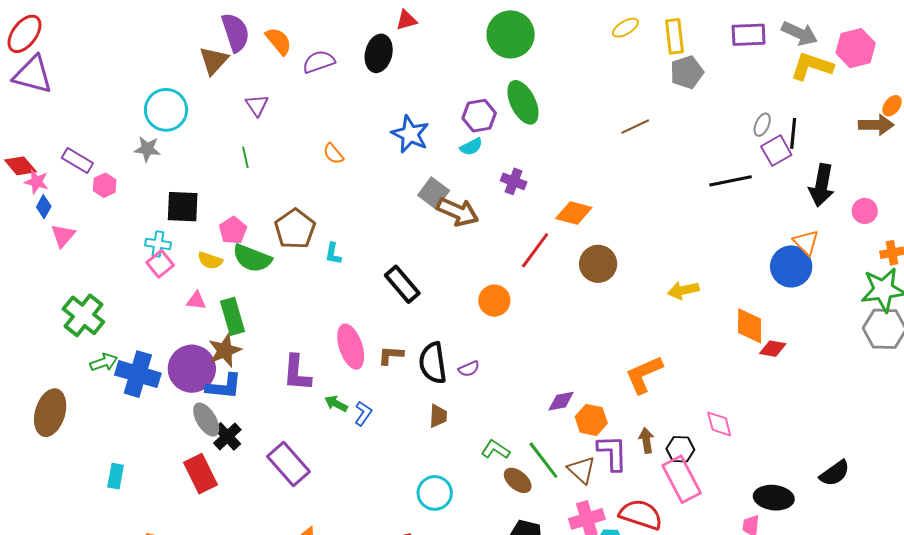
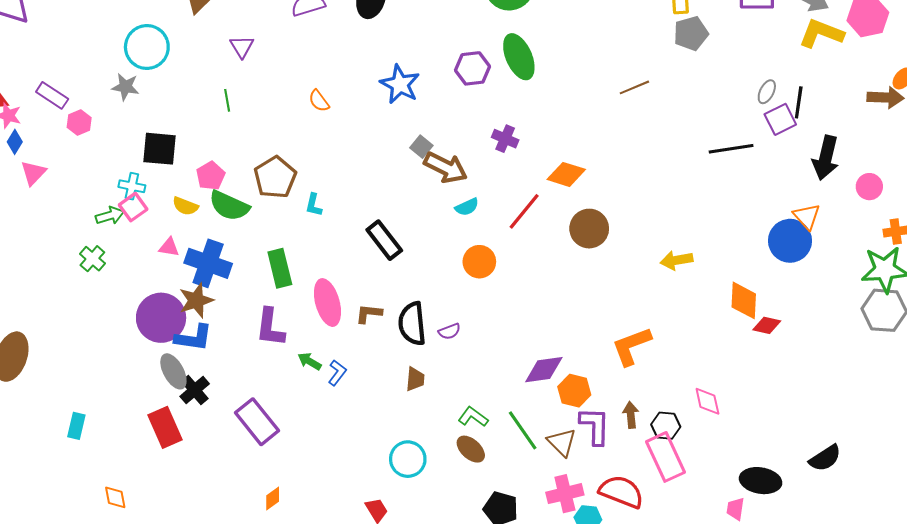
cyan semicircle: (471, 147) -> (467, 207), moved
gray square: (434, 193) -> (421, 147), size x0.7
green cross: (83, 315) -> (92, 259), moved, size x0.6
green rectangle: (232, 316) -> (280, 268), moved
green arrow: (104, 362) -> (110, 216), moved
blue cross: (138, 374) -> (208, 263), moved
purple diamond: (561, 401) -> (544, 370), size x1.4
brown ellipse: (518, 480) -> (471, 449), moved

